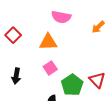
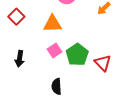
green pentagon: (72, 85) -> (77, 55), moved

